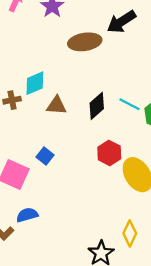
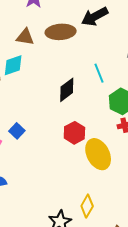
cyan line: (129, 104) -> (99, 73), moved, turned 36
brown triangle: (56, 105) -> (25, 37), moved

